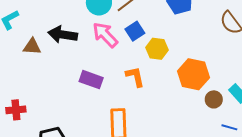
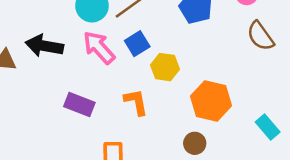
brown circle: (214, 99) -> (195, 143), moved

